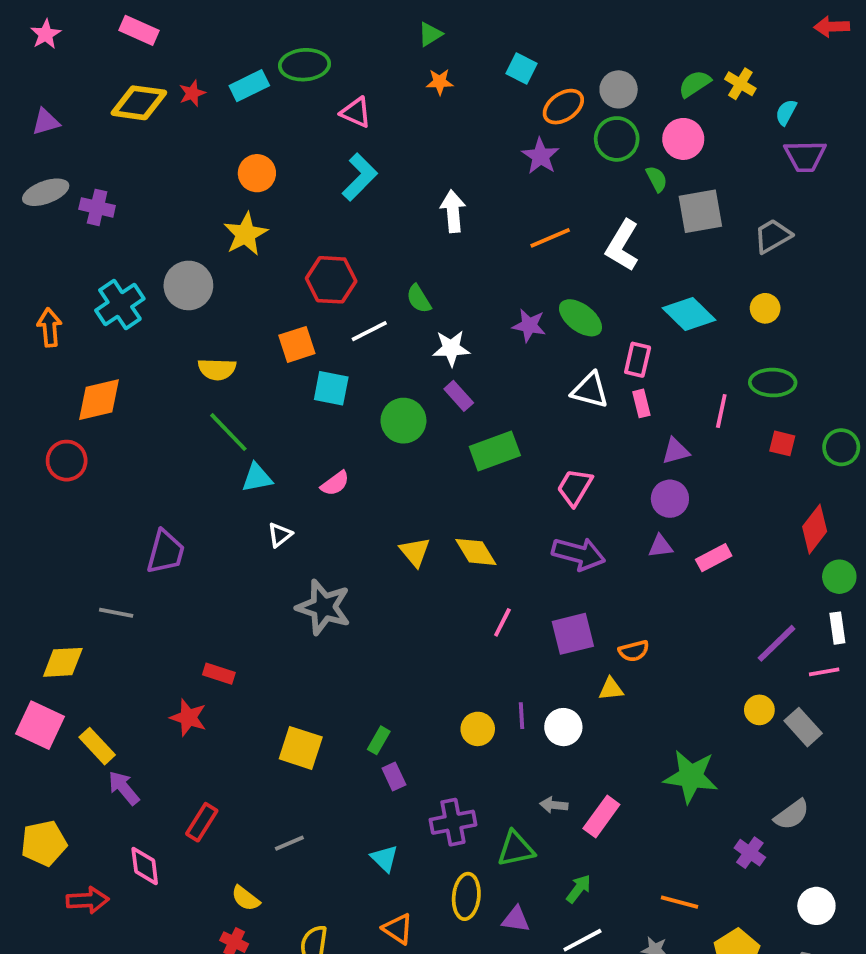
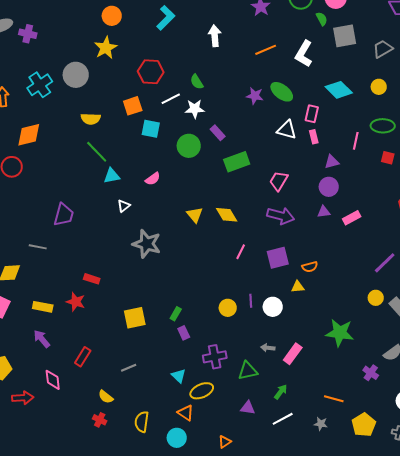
white star: (451, 348) -> (195, 109), moved
yellow rectangle: (97, 746) -> (43, 307), moved, turned -36
yellow square: (301, 748) -> (135, 318), turned -30
yellow ellipse: (466, 896) -> (202, 391), moved, turned 60

